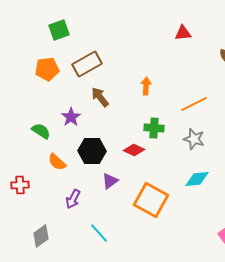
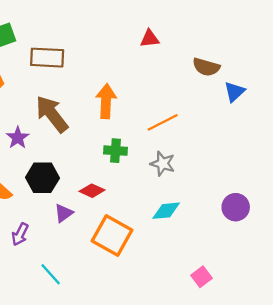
brown rectangle: (87, 64) -> (47, 58), moved, turned 32
orange arrow: (146, 86) -> (106, 101), size x1.6
brown arrow: (100, 97) -> (52, 114), size x1.6
red diamond: (134, 150) -> (92, 191), moved

